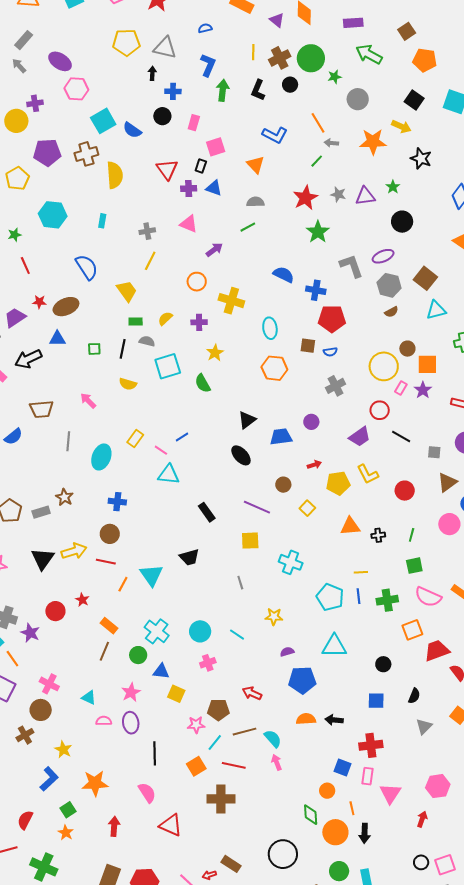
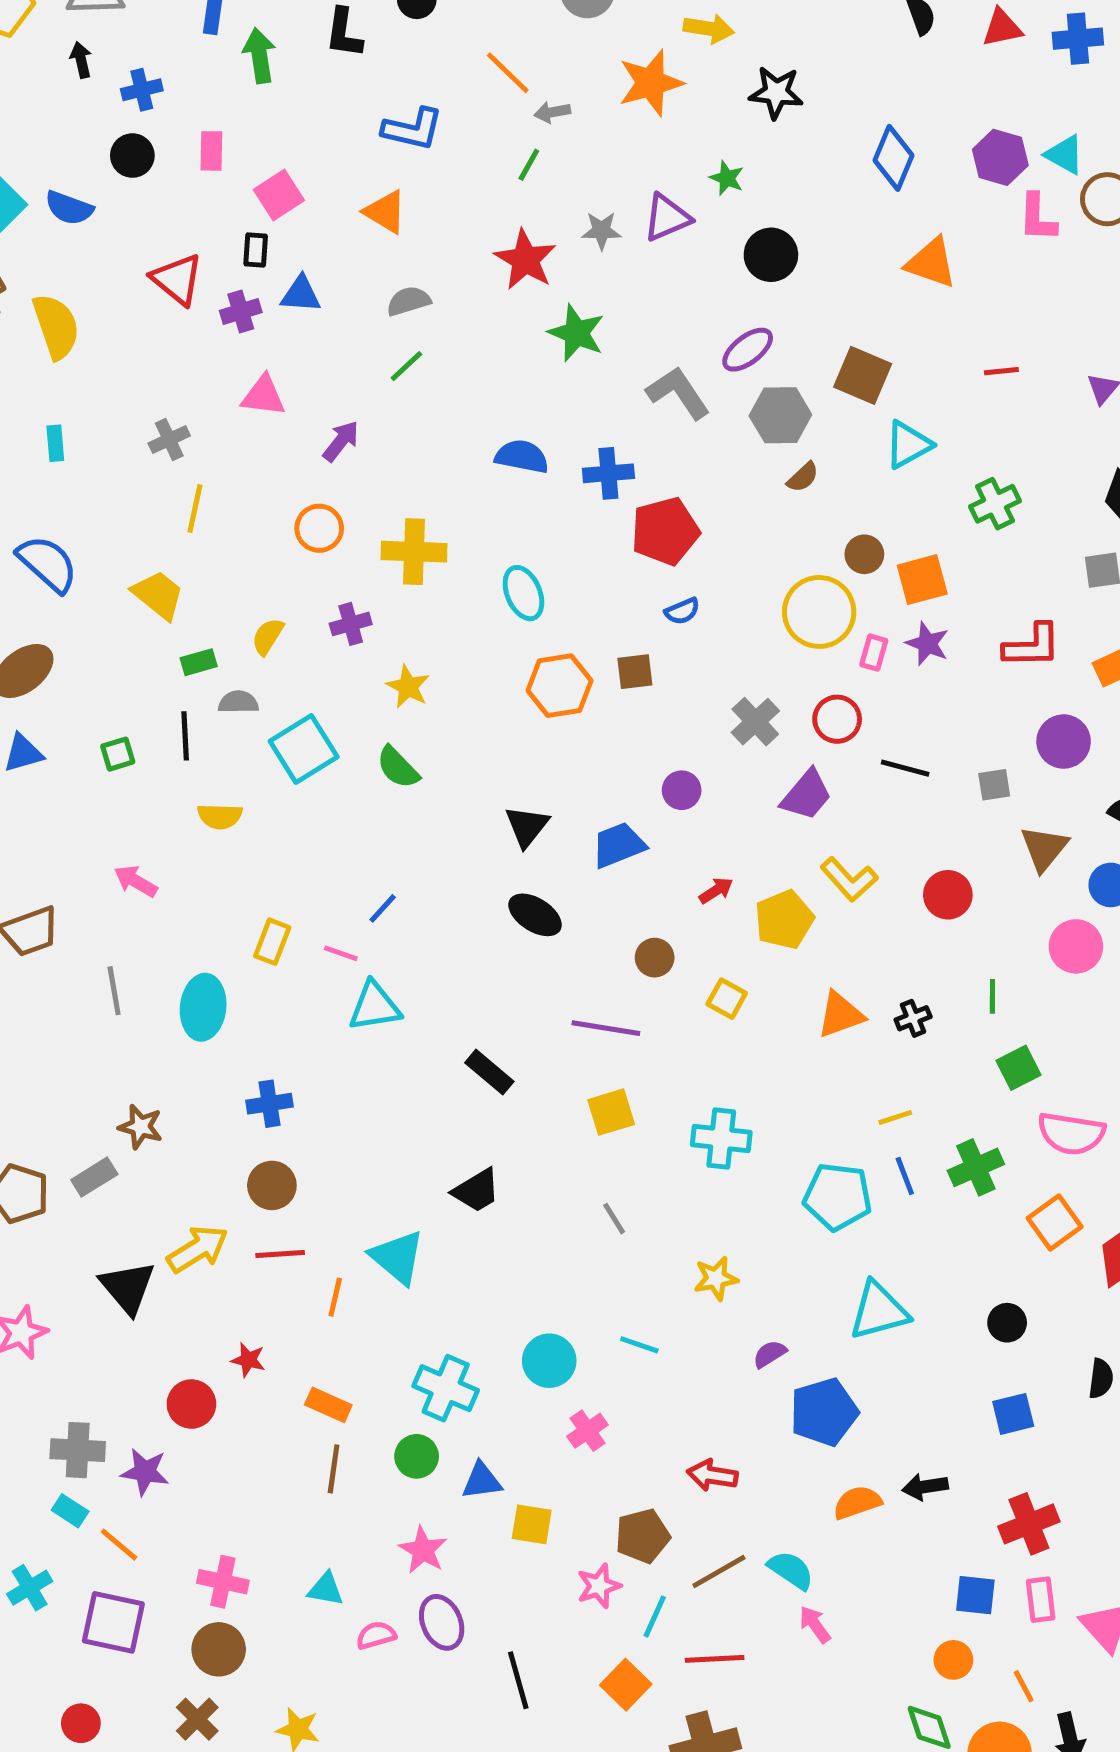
brown square: (308, 346) -> (635, 672), moved
gray cross: (336, 386) -> (755, 722), moved

